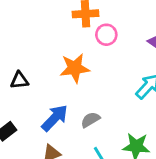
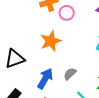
black triangle: (19, 80) -> (15, 59), size x1.5

